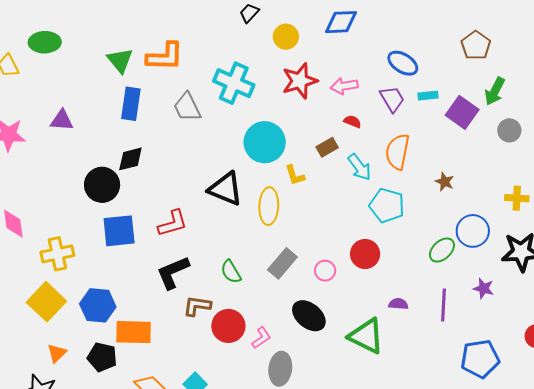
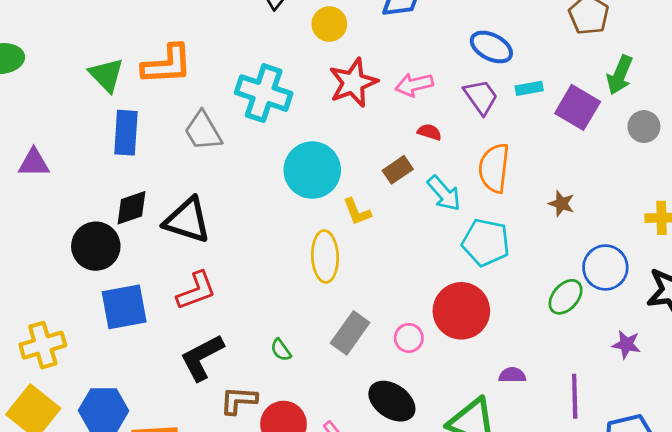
black triangle: (226, 189) -> (187, 220), moved
red circle: (365, 254) -> (461, 311), size x1.4
green semicircle: (231, 272) -> (281, 350), size x0.7
purple line: (444, 305) -> (575, 396), moved

